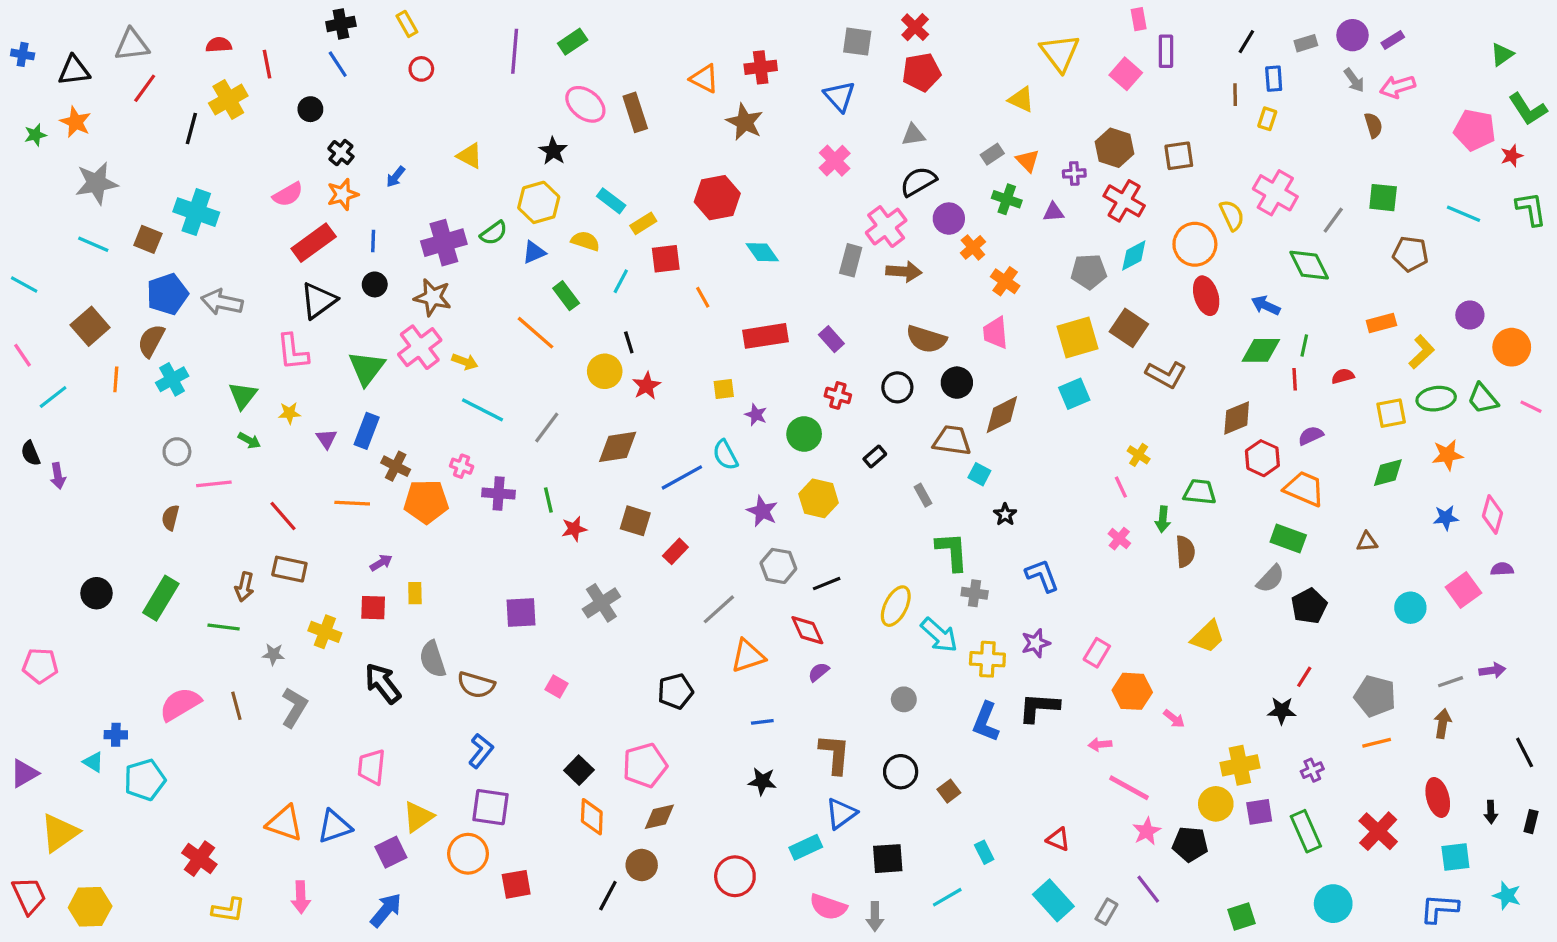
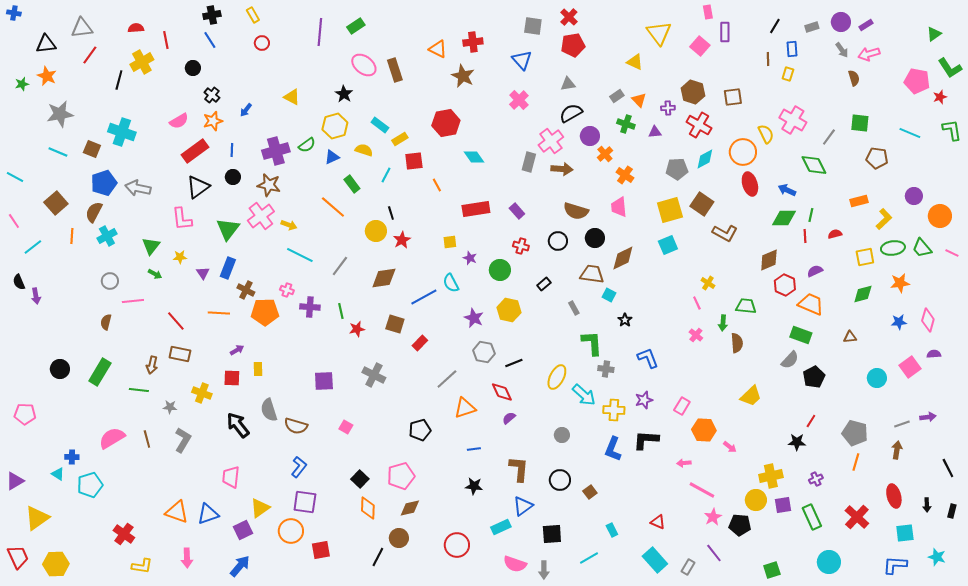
blue cross: (23, 54) -> (14, 13), moved
gray cross: (601, 603) -> (374, 375), turned -30
orange line: (1377, 743) -> (856, 462), turned -60

